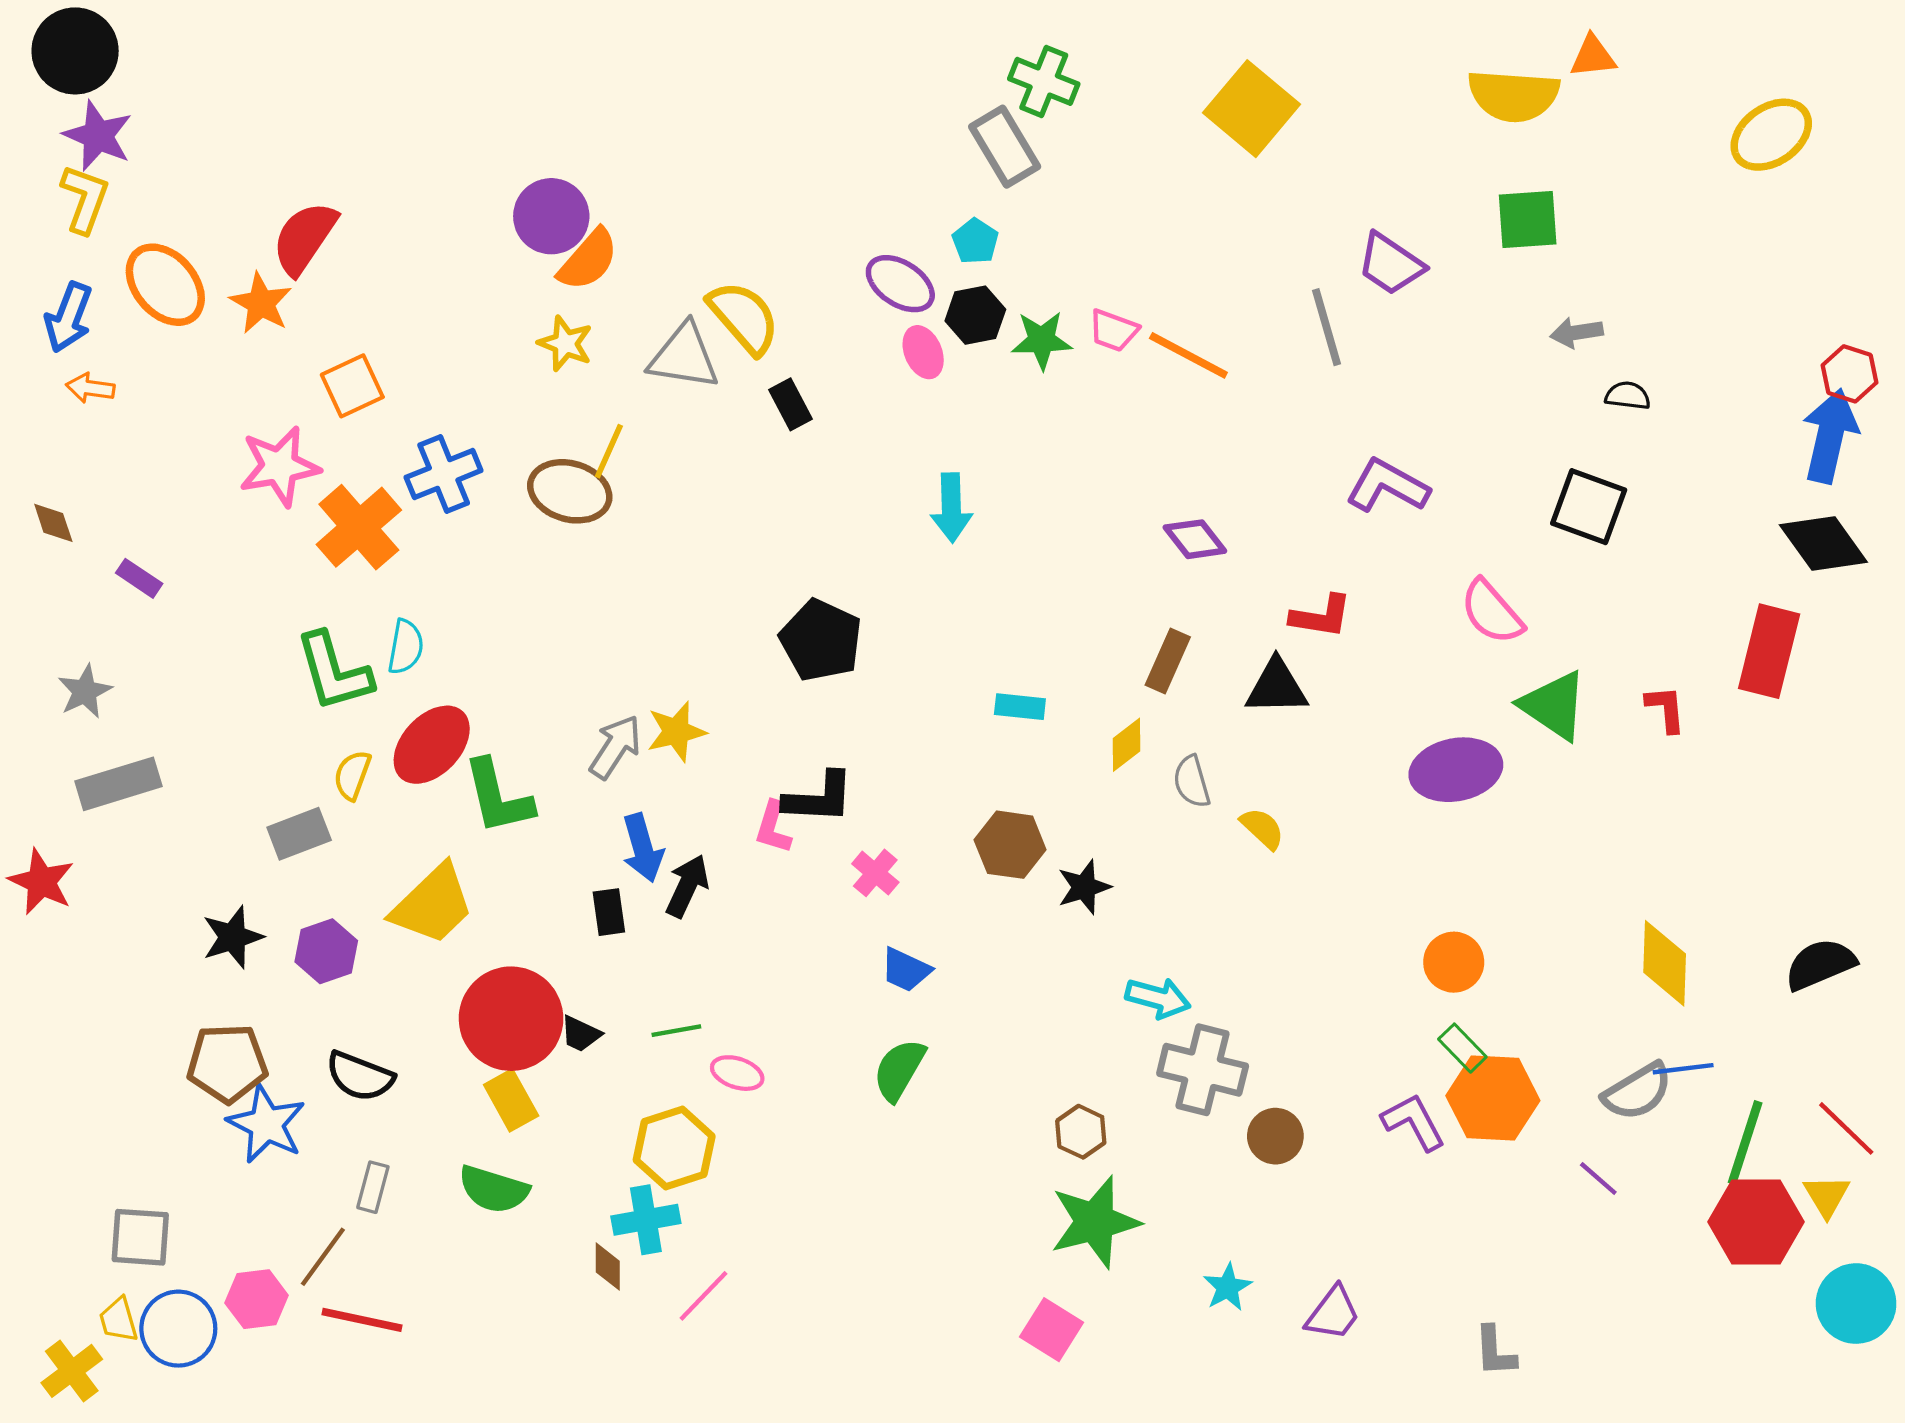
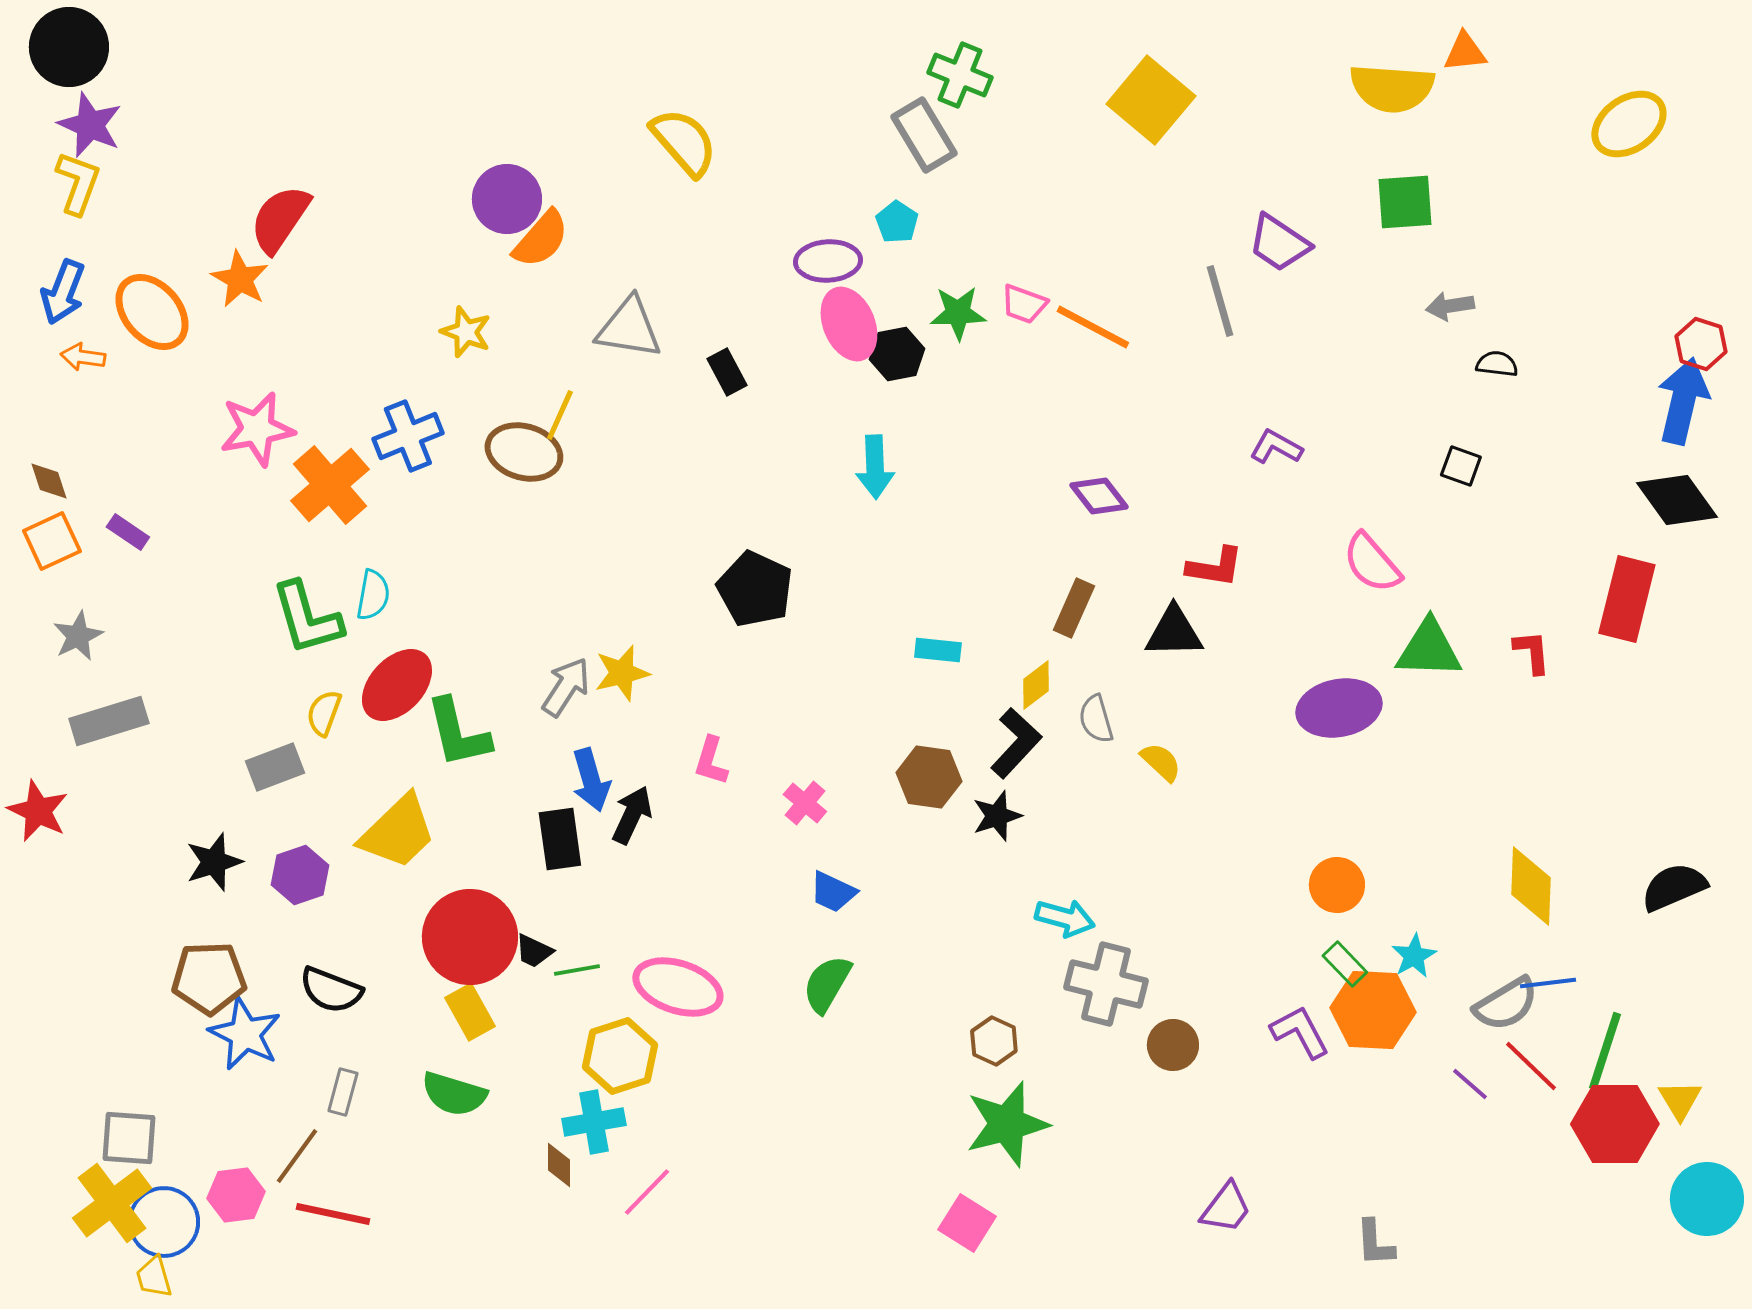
purple ellipse: (900, 284) -> (828, 261), turned -36
orange ellipse: (165, 285) -> (152, 312), moved
black hexagon: (975, 315) -> (897, 354), moved
yellow semicircle: (744, 317) -> (684, 142), moved
yellow star: (565, 343) -> (466, 332), moved
pink ellipse: (923, 352) -> (849, 324), size x1.5
orange square: (352, 386) -> (52, 541), moved
purple L-shape: (1387, 486) -> (1276, 447), size x0.7
black square: (1589, 507) -> (1461, 466), size x0.6
green triangle: (1554, 706) -> (1429, 649), turned -32
black L-shape: (819, 798) -> (1016, 743), moved, turned -50
black rectangle: (609, 912) -> (560, 839), size x1.4
green line: (676, 1031) -> (577, 970), moved
pink ellipse: (737, 1073) -> (678, 987), size x1.8
red line: (1846, 1128) -> (1531, 1066), moved
cyan star: (1228, 1287) -> (1414, 956), moved
yellow trapezoid: (119, 1320) -> (154, 1277), moved
yellow cross: (72, 1371) -> (112, 1203), moved, size x1.4

